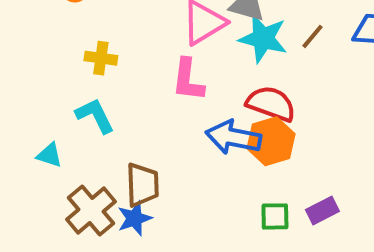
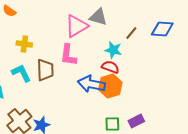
cyan star: (263, 38) -> (113, 50), moved, size x0.7
red semicircle: (271, 104) -> (110, 67), size x0.7
brown trapezoid: (142, 185) -> (45, 70), moved

